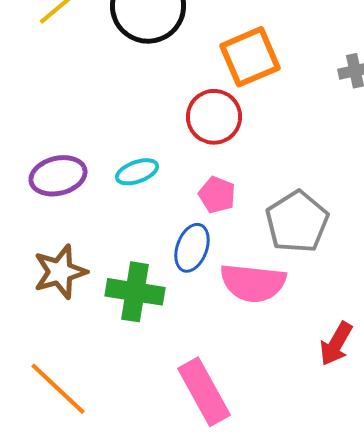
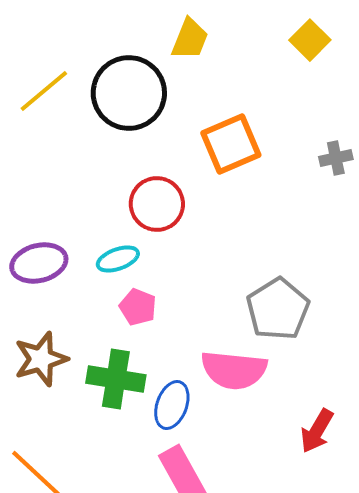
red circle: (214, 117) -> (157, 204), moved
pink pentagon: (217, 195) -> (138, 307), moved
blue ellipse: (192, 248) -> (172, 405), moved

